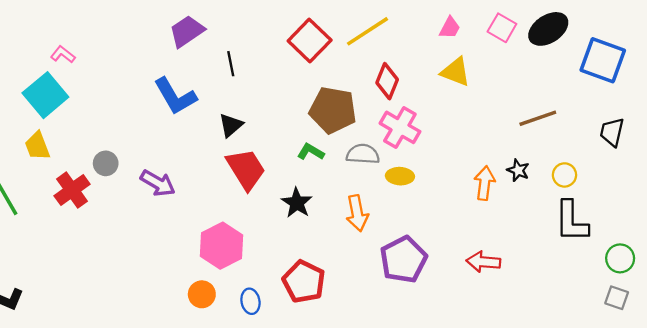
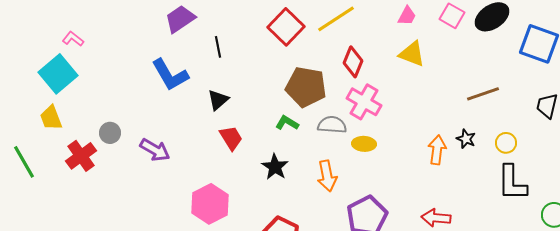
red trapezoid: (246, 169) -> (231, 138), size x0.7

